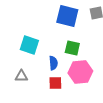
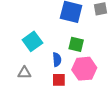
cyan square: (29, 45) -> (32, 41), turned 36

